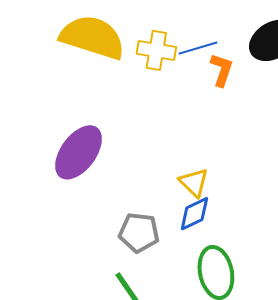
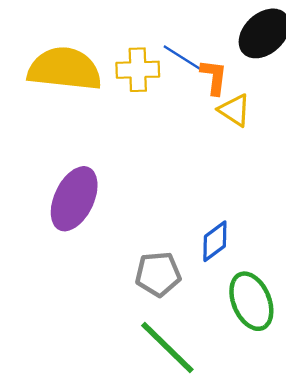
blue line: (198, 48) -> (183, 58), turned 60
yellow triangle: (194, 182) -> (235, 110), moved

